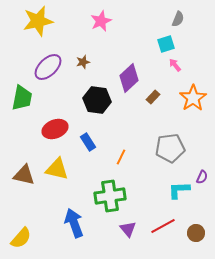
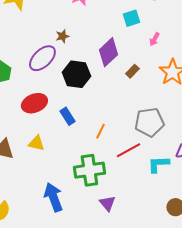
cyan square: (166, 44) -> (131, 18), moved
pink arrow: (175, 65) -> (154, 39), turned -112
purple ellipse: (48, 67) -> (42, 58), moved
yellow triangle: (57, 169) -> (36, 143), size x0.7
red line: (163, 226) -> (128, 150), moved

